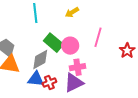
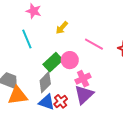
pink line: (98, 37) -> (94, 44), turned -60
green rectangle: (53, 43) -> (53, 62), turned -66
blue triangle: (36, 79) -> (47, 102), turned 30

